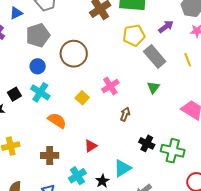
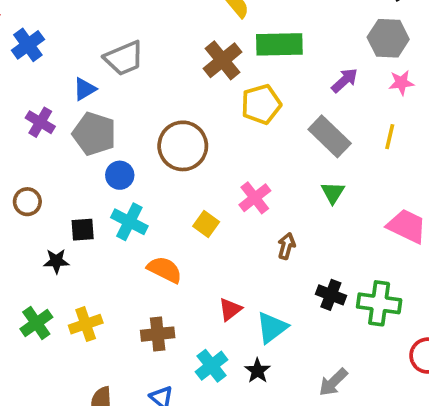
blue triangle: (16, 13) -> (85, 89), moved
gray pentagon: (38, 35) -> (94, 134), moved, turned -30
yellow pentagon: (134, 35) -> (261, 104), moved
yellow line: (188, 60) -> (390, 137), turned 40
black square: (14, 94) -> (83, 230), turned 32
cyan triangle: (123, 168) -> (272, 328), moved

